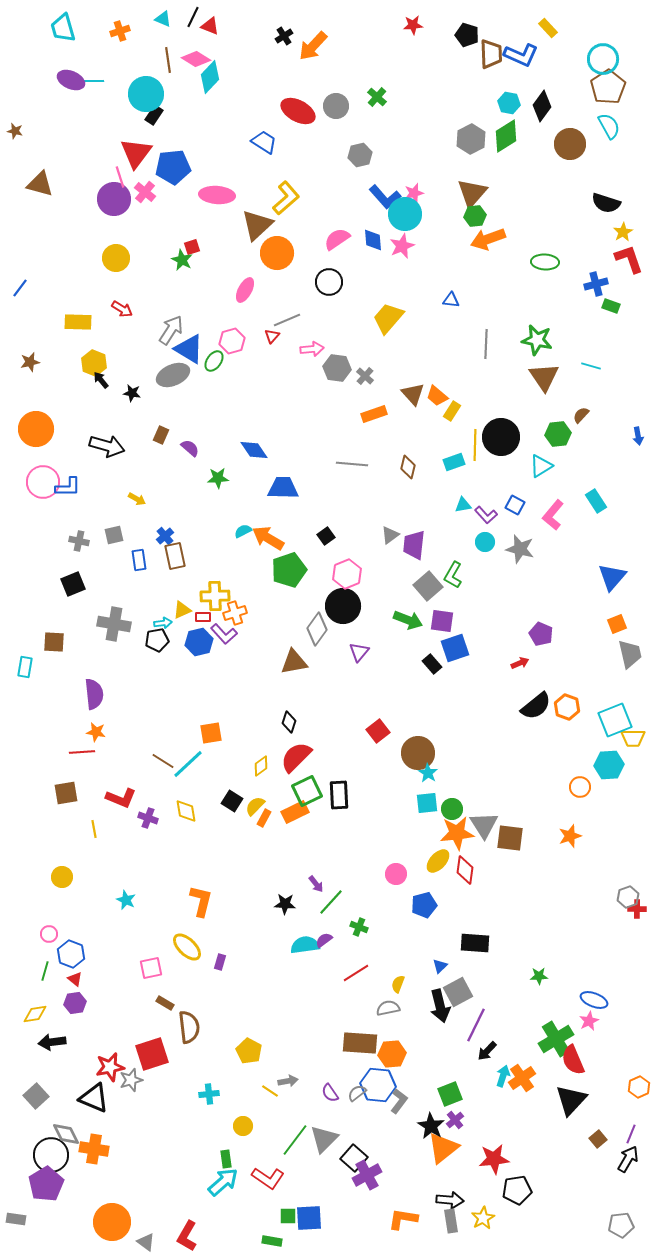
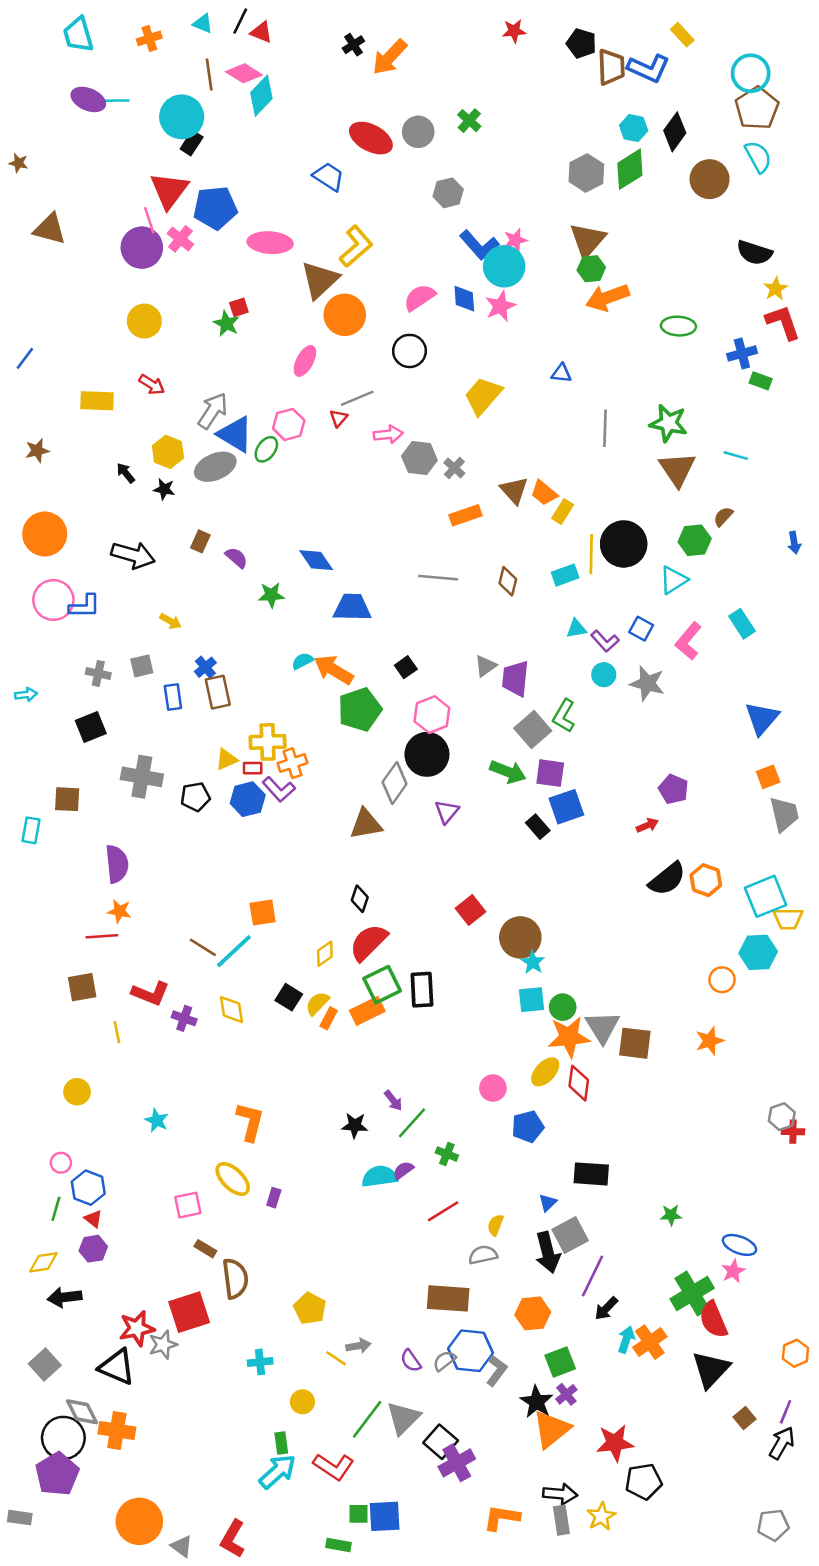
yellow hexagon: (94, 363) -> (168, 452), moved
cyan arrow: (163, 623) -> (26, 695), moved
orange hexagon: (392, 1054) -> (533, 1313), moved

